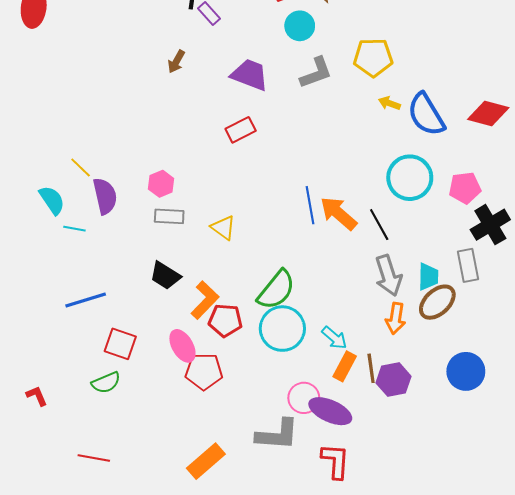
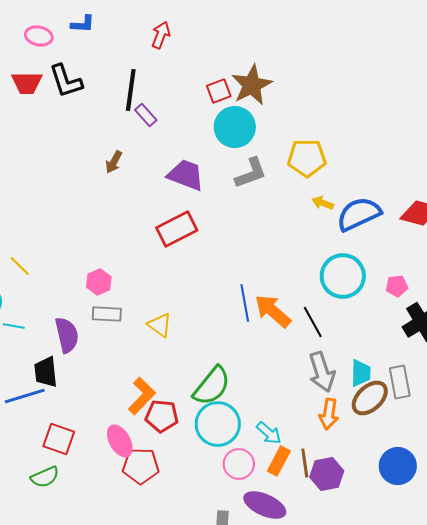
cyan circle: (300, 26) -> (235, 127), size x1.4
blue semicircle: (426, 114) -> (359, 214), turned 96
red rectangle: (241, 130) -> (177, 229), size x1.4
pink pentagon: (465, 188) -> (397, 286), size x0.7
purple semicircle: (105, 196) -> (67, 335), moved
gray rectangle: (468, 265) -> (400, 382), moved
black trapezoid: (165, 276) -> (46, 372), moved, turned 52
pink circle: (304, 398) -> (239, 464), moved

